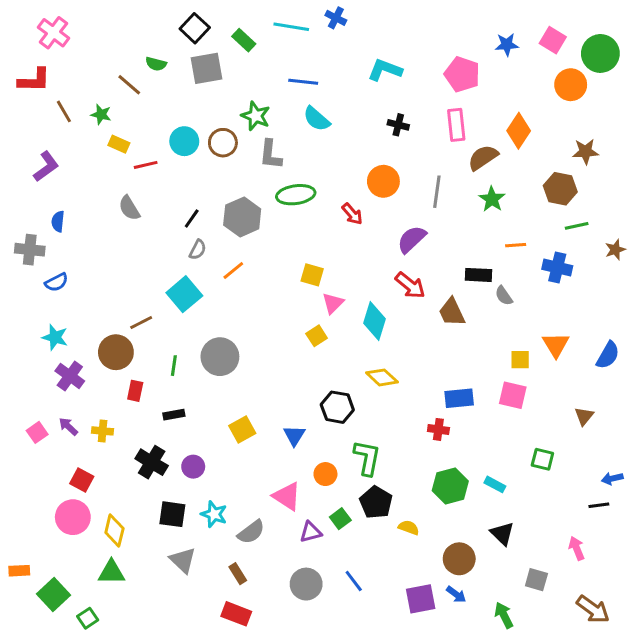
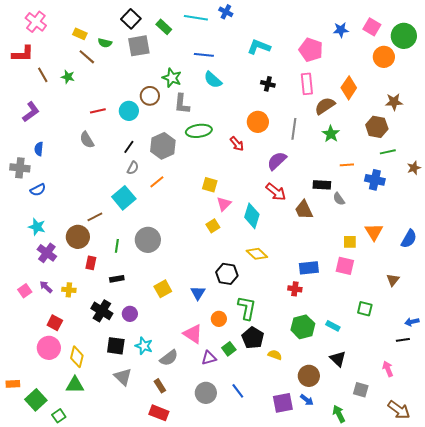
cyan circle: (184, 141) -> (129, 111), moved
yellow rectangle: (119, 144) -> (80, 34), moved

